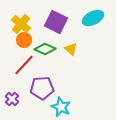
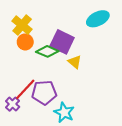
purple square: (56, 22) -> (62, 42), moved
yellow triangle: (71, 49) -> (75, 62), moved
red line: (24, 65) -> (25, 89), moved

